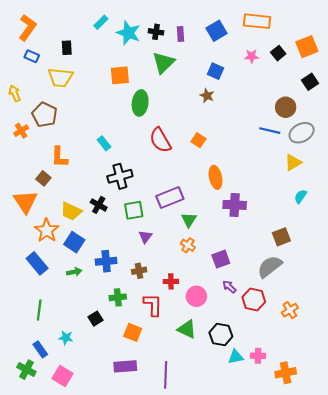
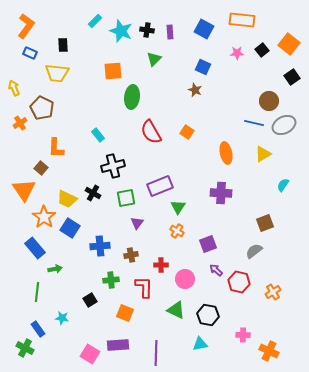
blue square: (217, 31) -> (204, 29), turned -30
orange square: (307, 47) -> (289, 44), turned -30
green triangle: (163, 63) -> (154, 59), size x0.7
yellow triangle: (293, 162) -> (263, 154), moved
orange ellipse: (216, 177) -> (226, 153), moved
gray semicircle: (270, 267) -> (254, 251), size x0.7
green arrow: (74, 272) -> (55, 269), moved
cyan triangle: (236, 357) -> (200, 344), moved
orange cross: (286, 373) -> (269, 351), turned 36
pink square: (63, 376) -> (90, 354), moved

